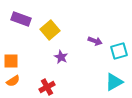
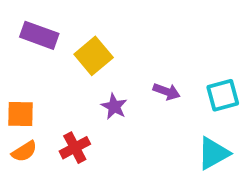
purple arrow: (95, 41) -> (167, 92), moved
red cross: (47, 87) -> (75, 148), moved

